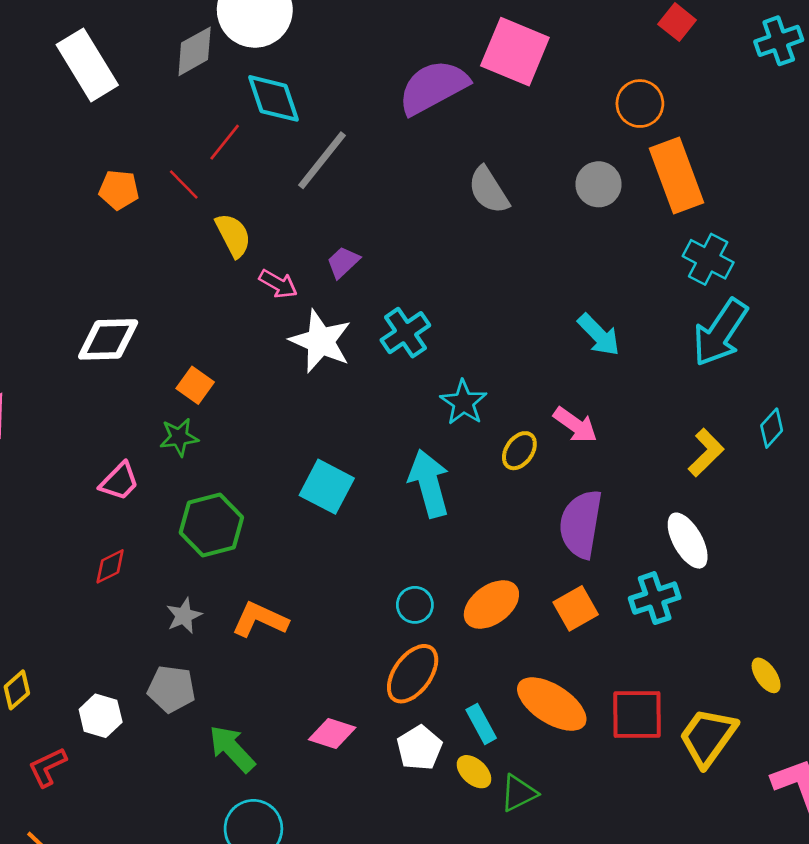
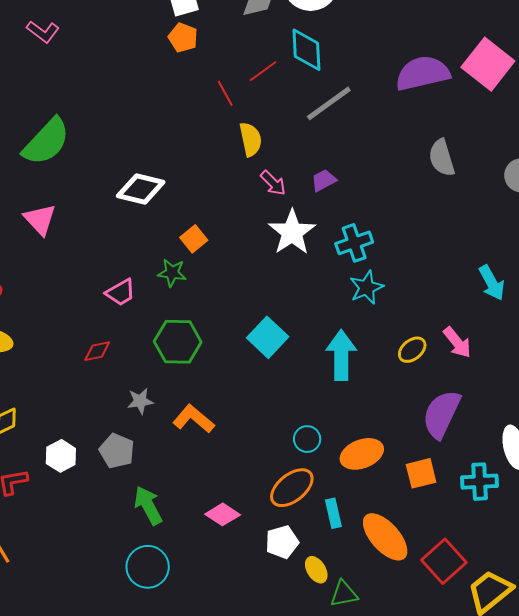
orange pentagon: (119, 190) -> (183, 38), moved
cyan star: (463, 402) -> (367, 287), moved
red square: (637, 715) -> (444, 561), turned 33
cyan rectangle: (481, 724) -> (333, 513), moved

